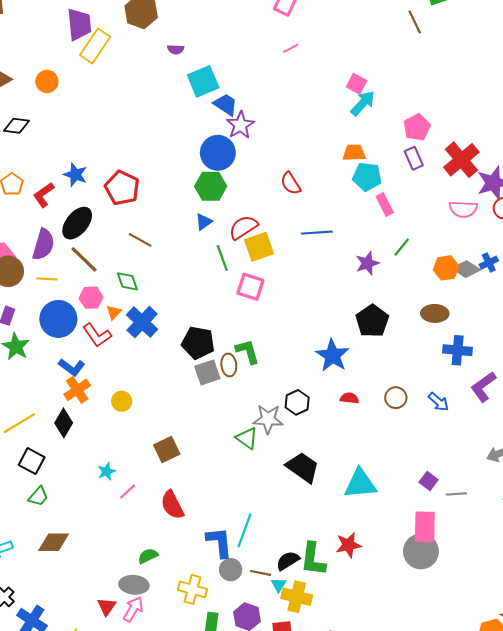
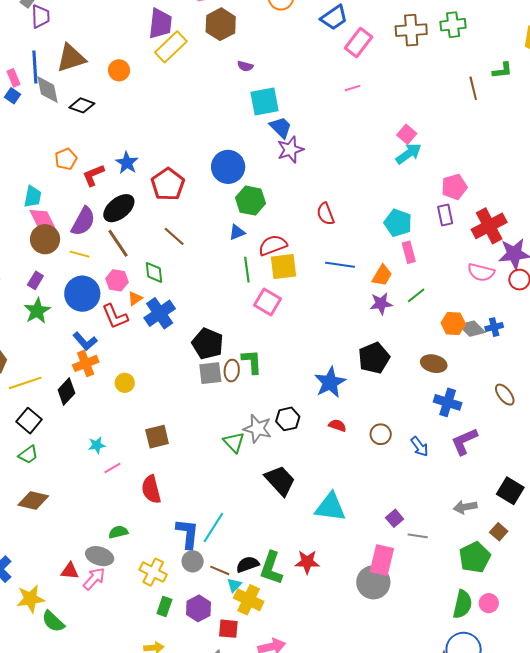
blue circle: (218, 153) -> (228, 167), moved
orange trapezoid: (354, 153) -> (382, 275), moved, turned 110
red triangle: (107, 607) -> (70, 571), turned 48

